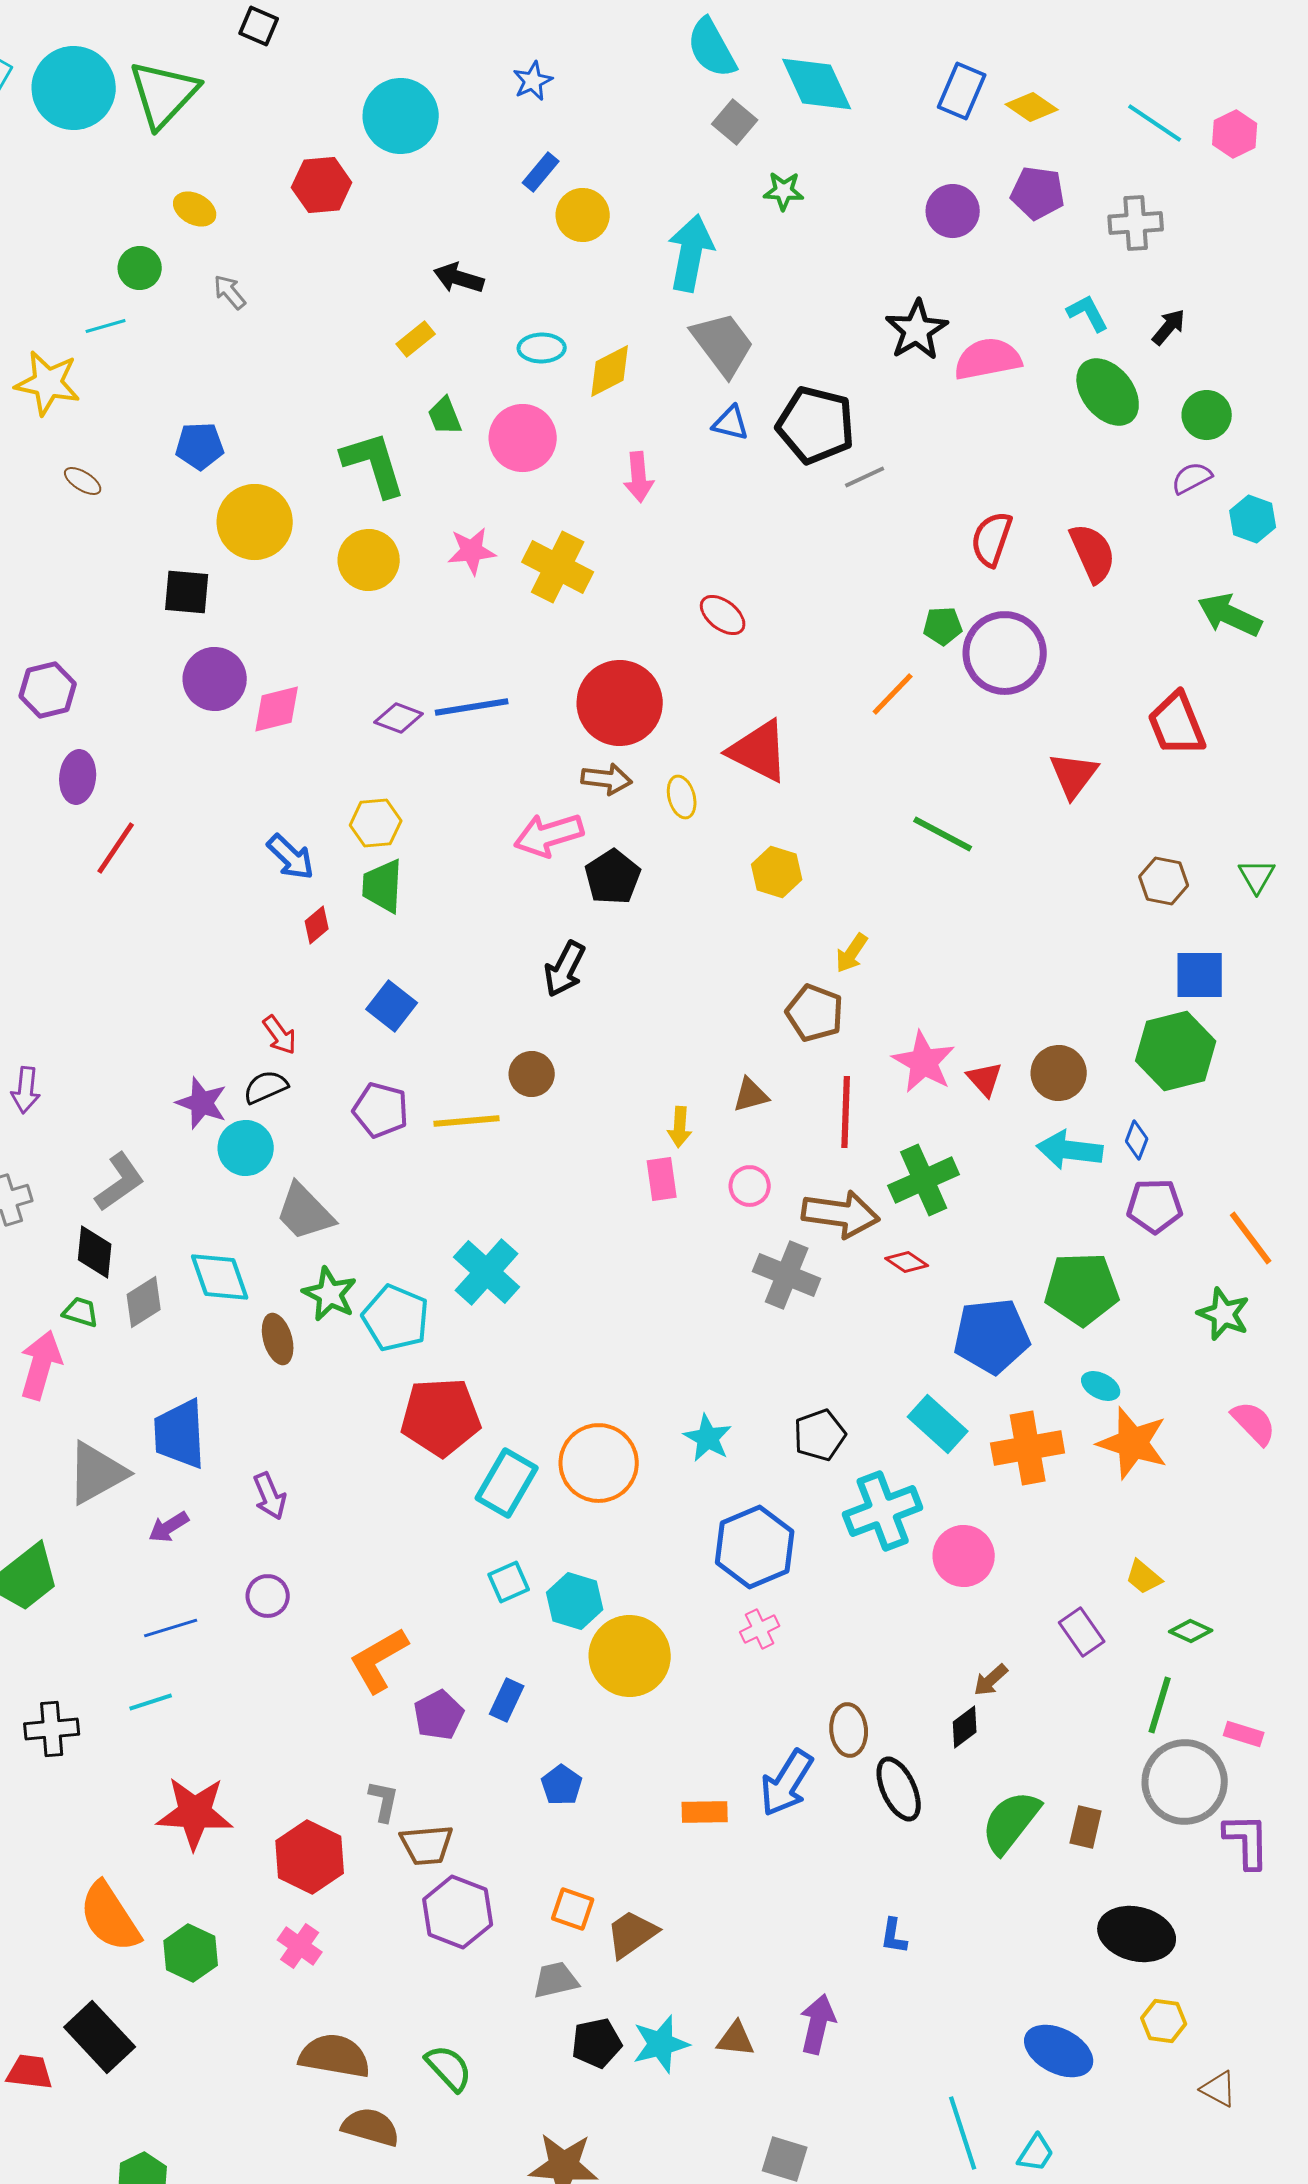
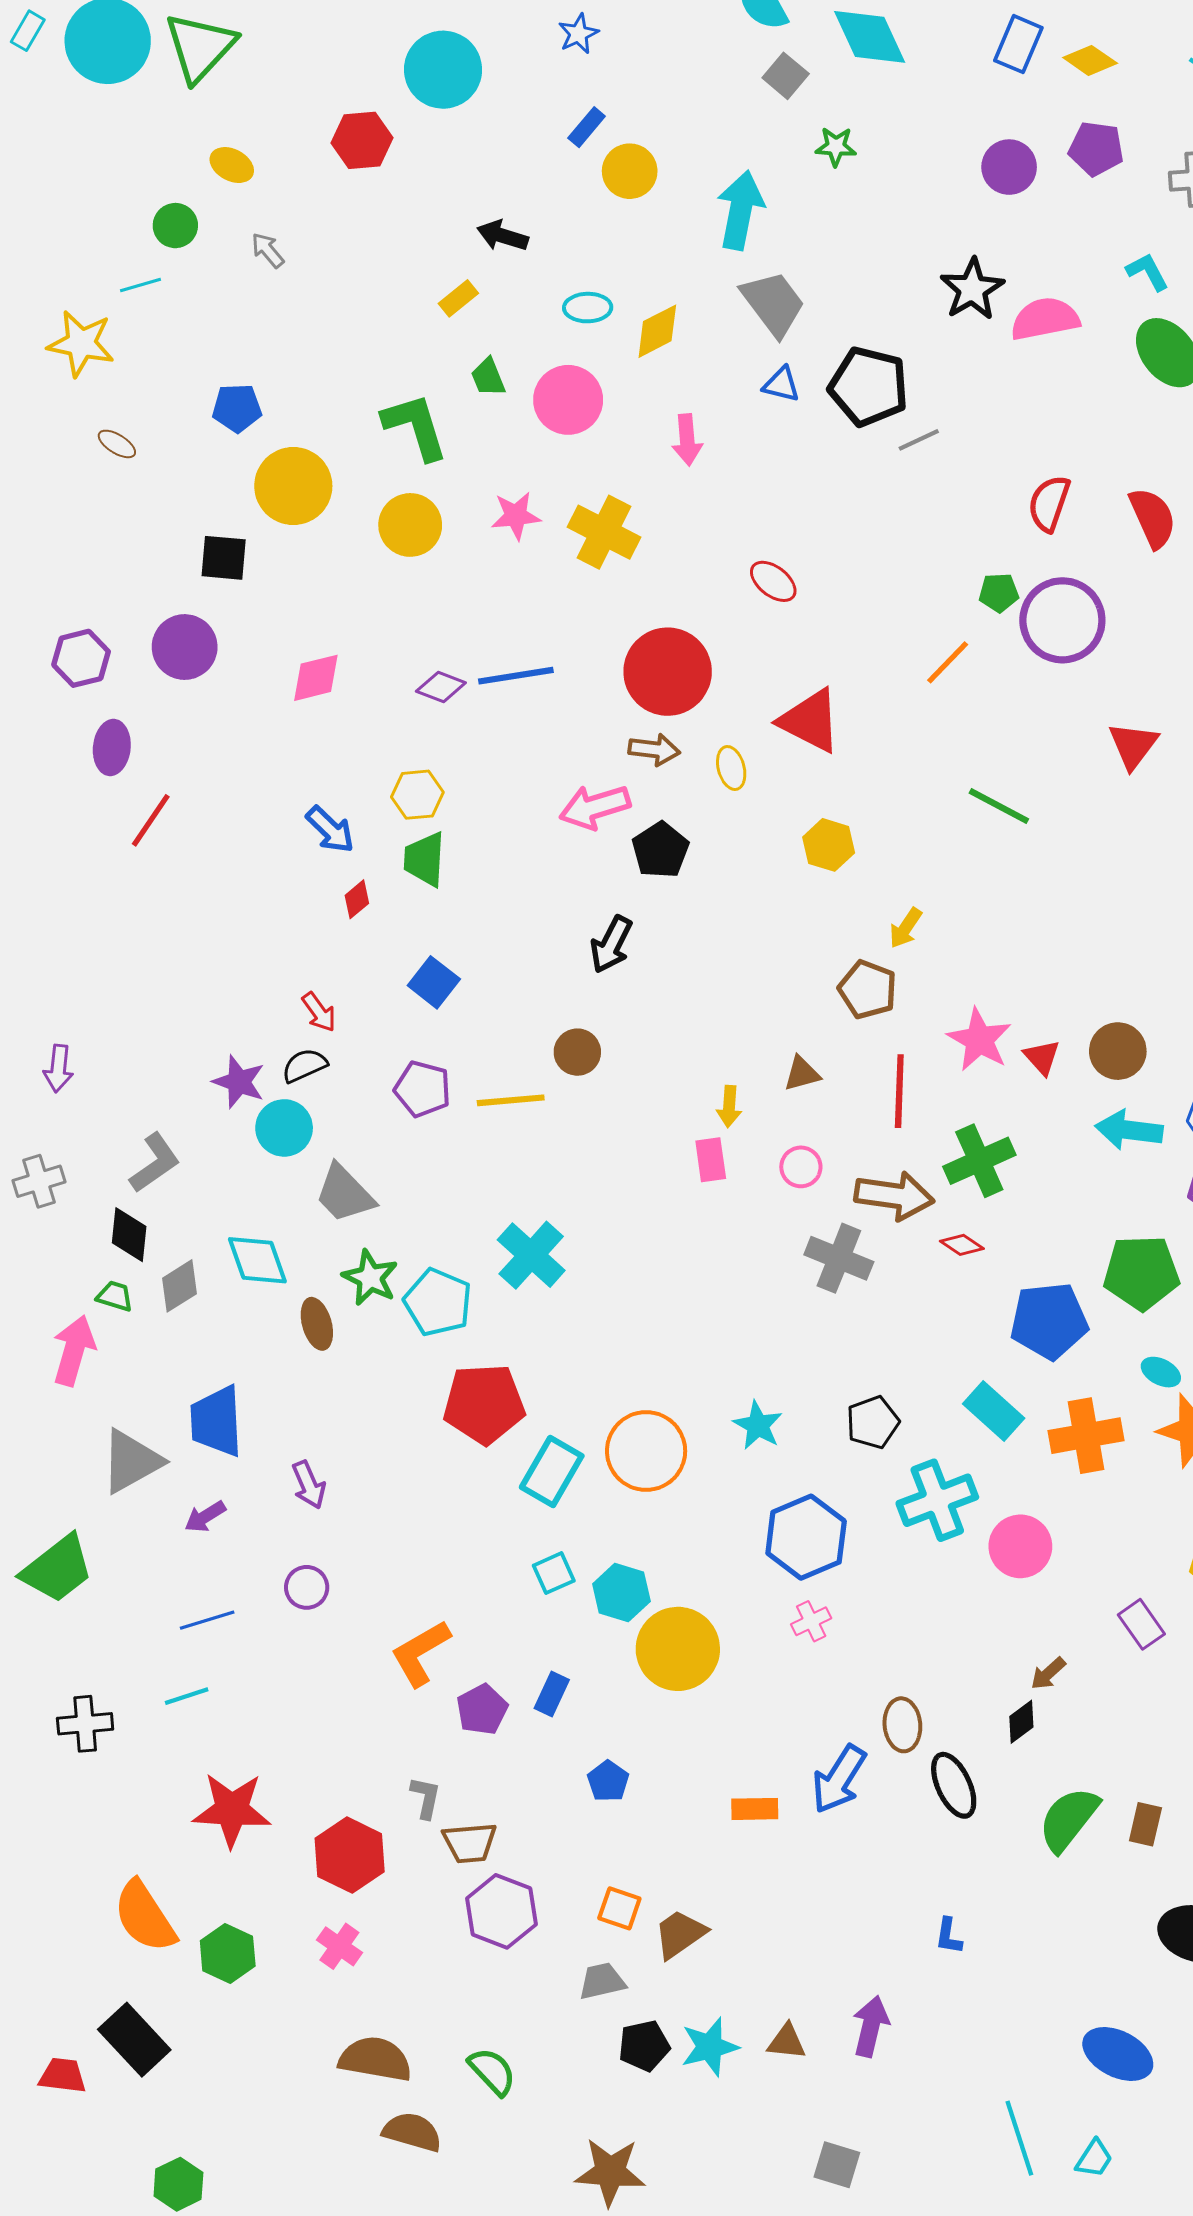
purple circle: (215, 679) -> (185, 647), moved

